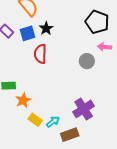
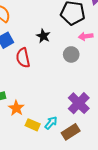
black star: (46, 28) -> (43, 36), moved

